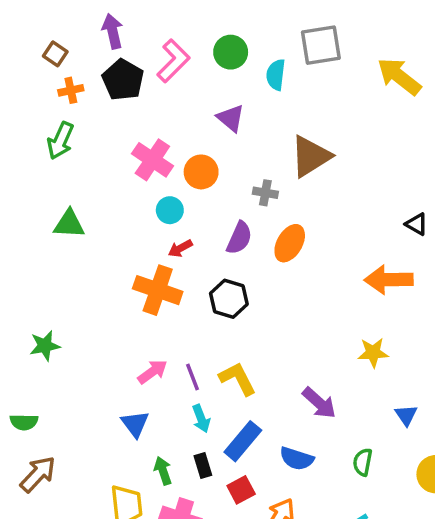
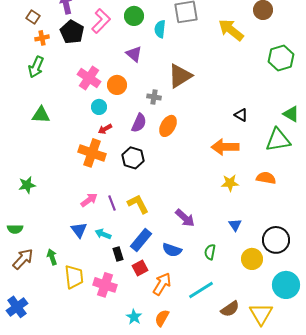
yellow star: (373, 353) -> (230, 183), moved
cyan arrow: (201, 419) -> (103, 234), moved, turned 133
green arrow: (163, 471) -> (52, 257), moved

